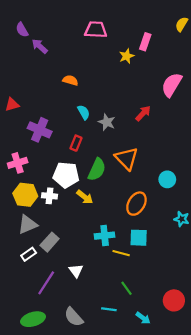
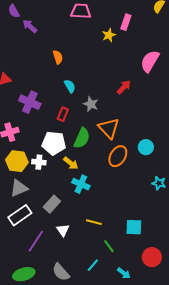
orange semicircle: (70, 80) -> (58, 57), turned 56
gray star: (107, 122) -> (91, 104), moved
orange ellipse: (136, 204) -> (118, 156), moved
cyan cross: (105, 236) -> (81, 184), moved, turned 30
cyan square: (139, 238) -> (134, 227), moved
gray rectangle: (50, 242) -> (52, 204), moved
yellow line: (121, 253) -> (94, 222), moved
white rectangle: (29, 254) -> (20, 215), size x1.6
cyan line: (109, 309) -> (93, 265), turned -56

